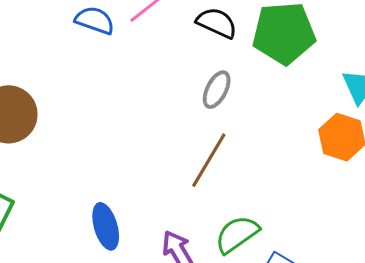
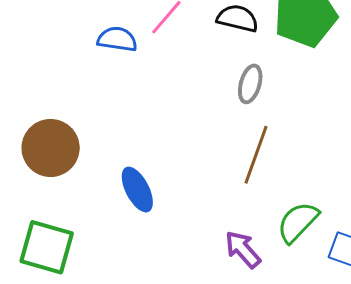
blue ellipse: (106, 226) -> (137, 190), moved

